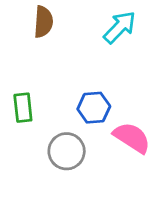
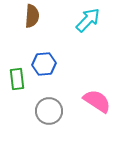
blue hexagon: (94, 108) -> (44, 64), moved

